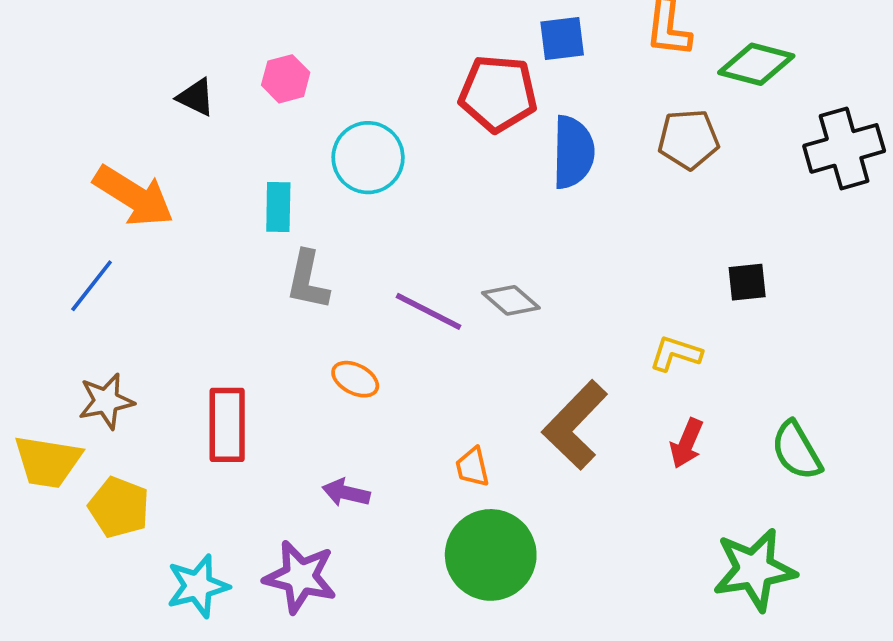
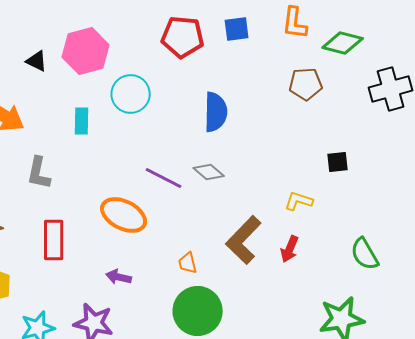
pink hexagon: (286, 79) -> (86, 51), size x1.8
red pentagon: (498, 94) -> (183, 37), moved
blue semicircle: (573, 152) -> (216, 112), moved
gray L-shape: (308, 280) -> (39, 173), moved
orange ellipse: (355, 379) -> (124, 215), size x1.8
red arrow: (687, 443) -> (290, 249), moved

